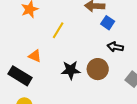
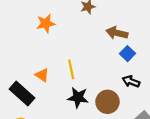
yellow line: (58, 30) -> (71, 69), moved, turned -54

